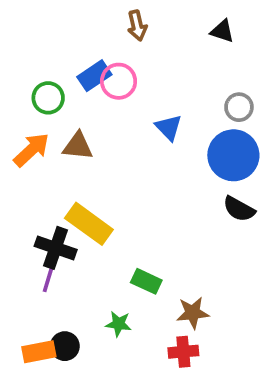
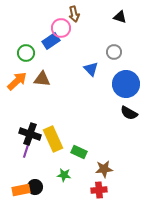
pink circle: (119, 81) -> (61, 28), moved
gray circle: (239, 107) -> (114, 52), moved
yellow rectangle: (89, 224) -> (53, 139), moved, turned 30

